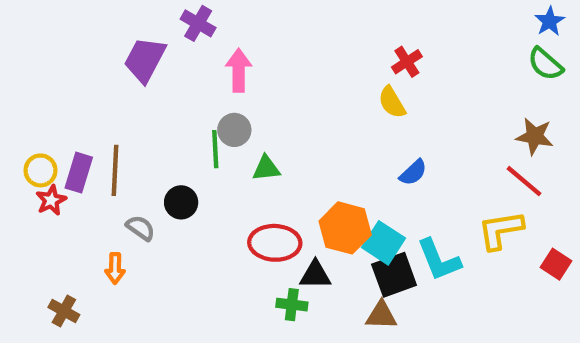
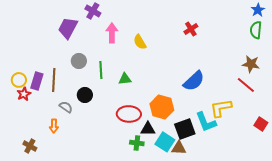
green semicircle: (545, 64) -> (256, 30), turned 54
yellow semicircle: (392, 102) -> (140, 42), moved
gray circle: (234, 130) -> (79, 61), moved
blue semicircle: (413, 173) -> (194, 81), size x1.6
yellow L-shape: (501, 230) -> (221, 108), moved
cyan square: (383, 243) -> (165, 142), moved

